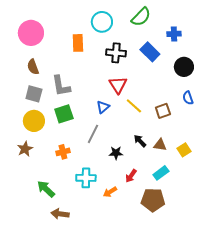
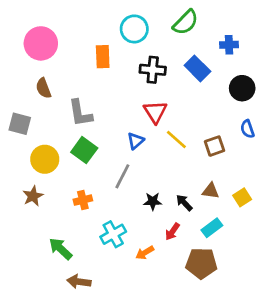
gray square: (34, 94) -> (20, 124), moved
green square: (64, 114) -> (84, 150), turned -36
black arrow: (140, 141) -> (184, 203), moved
cyan cross: (86, 178) -> (113, 234), turned -30

